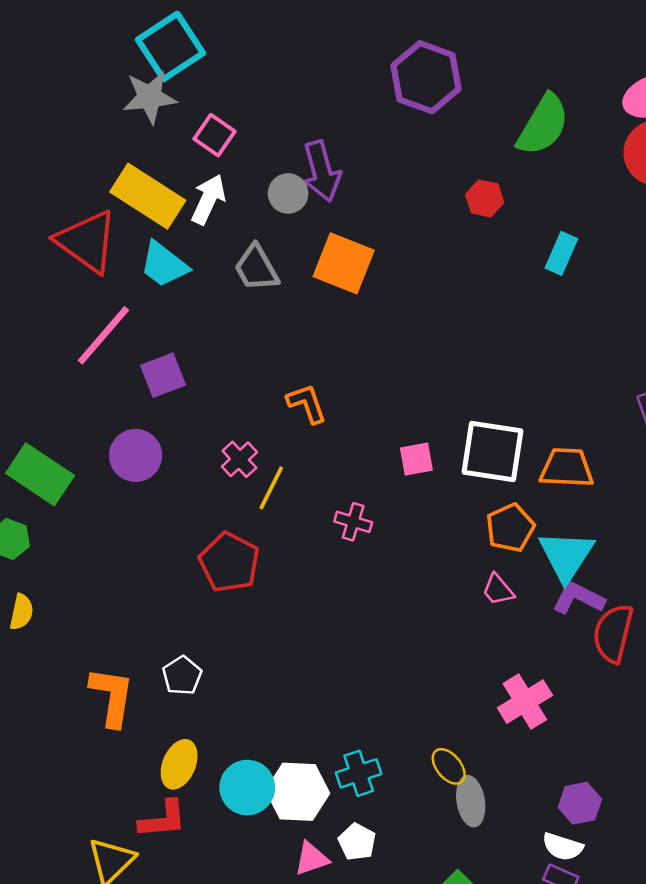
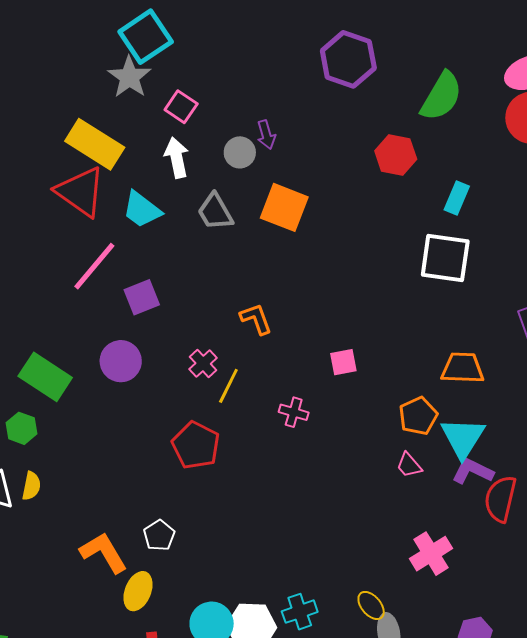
gray star: (150, 97) -> (129, 77), turned -30
purple arrow: (322, 171) -> (266, 135), size x0.6
yellow rectangle: (148, 196) -> (95, 144), moved
red hexagon: (485, 198) -> (396, 155), size x1.4
white arrow: (208, 199) -> (177, 158), turned -36
white square: (493, 452) -> (445, 258), moved
orange L-shape: (112, 697) -> (104, 553), turned -39
yellow ellipse: (179, 764) -> (138, 591), moved

